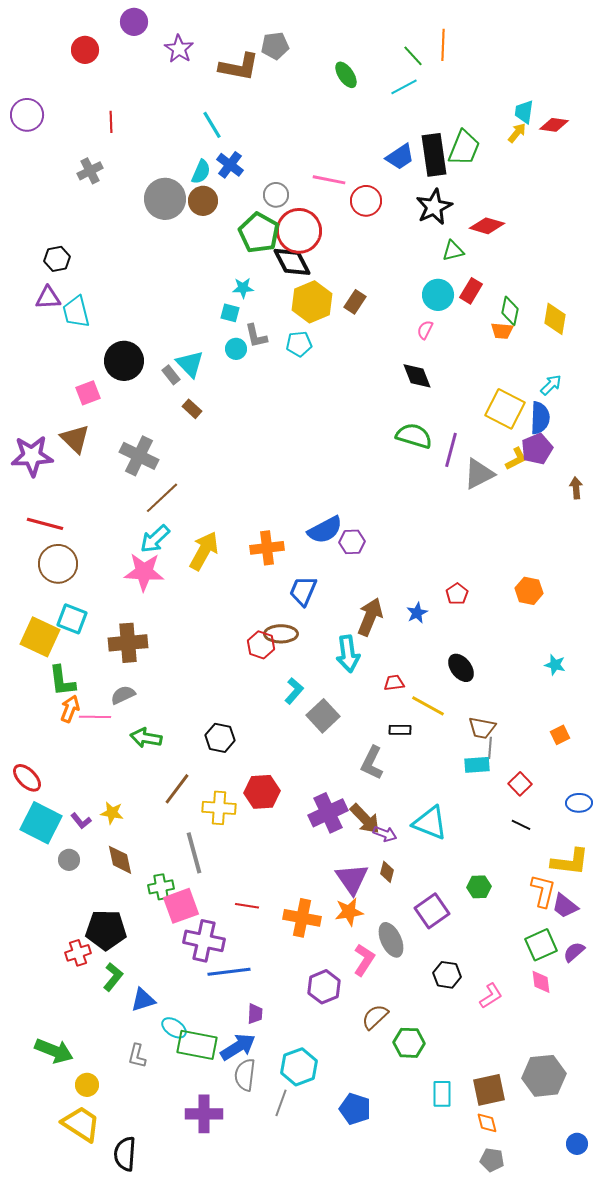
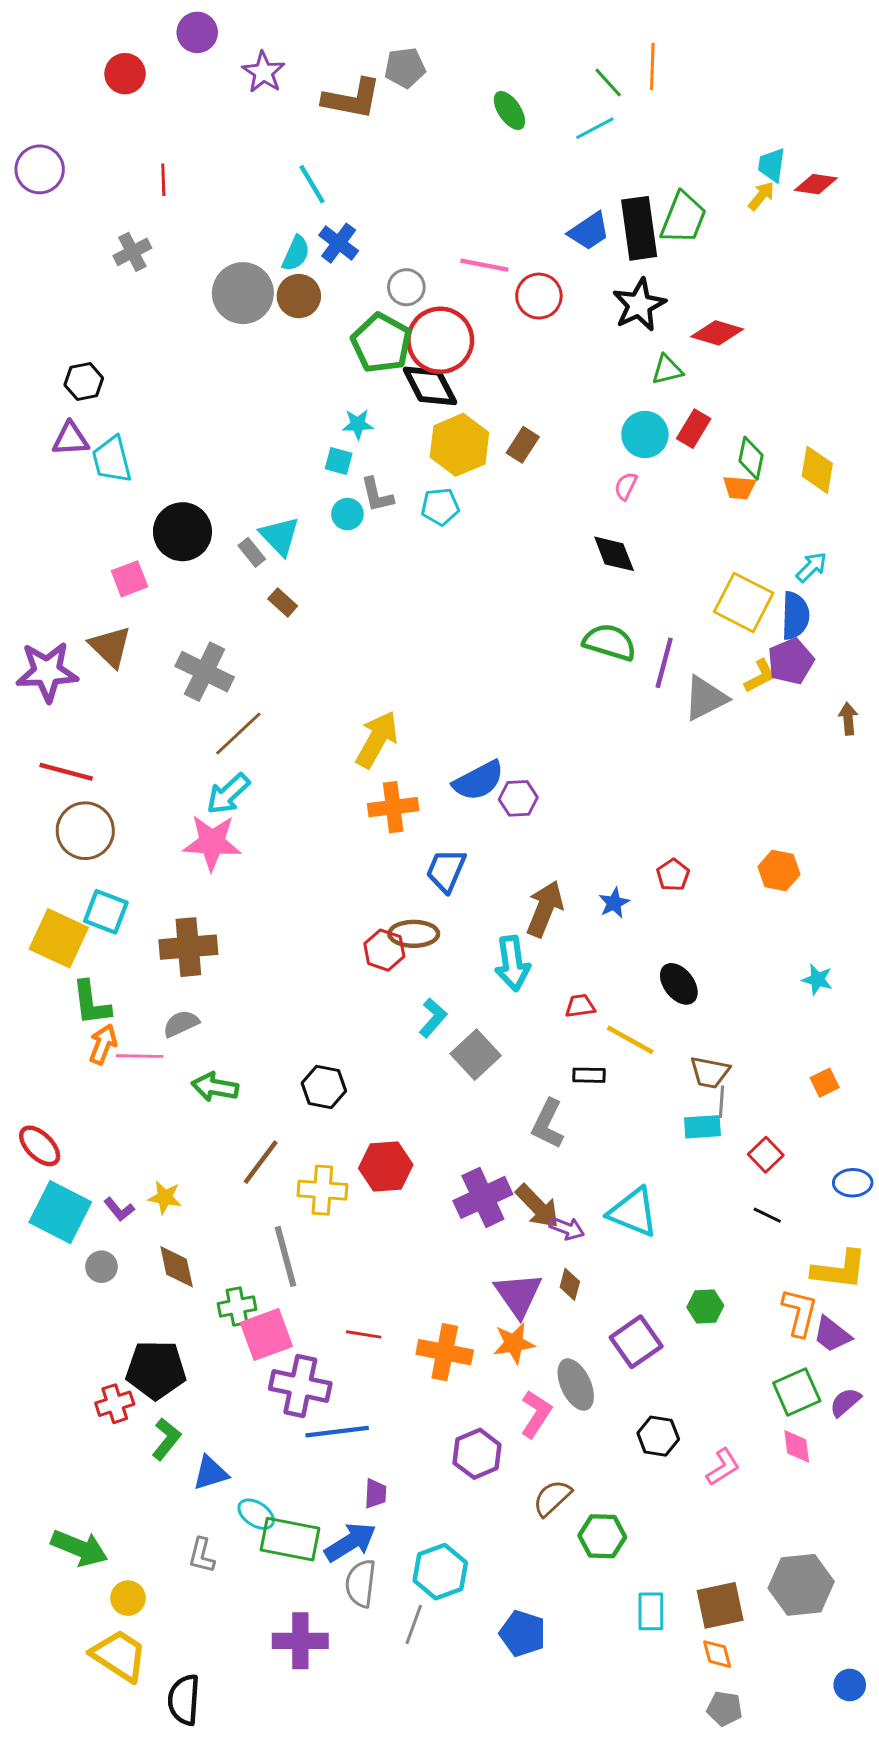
yellow arrow: (204, 551) -> (377, 739), moved

